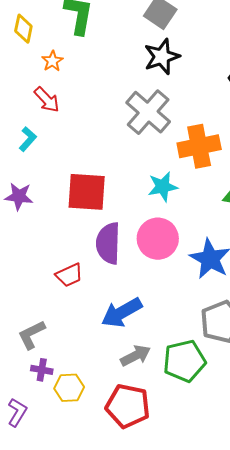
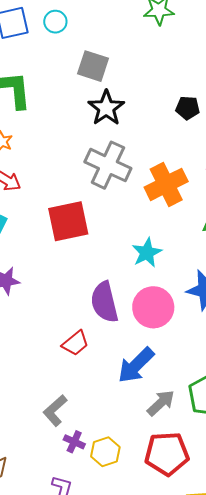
cyan star: (163, 187) -> (147, 253), moved
red square: (87, 192) -> (68, 221), moved
pink circle: (158, 239) -> (153, 307), moved
purple cross: (42, 370) -> (74, 442), turned 30

